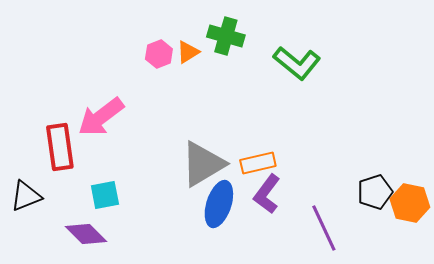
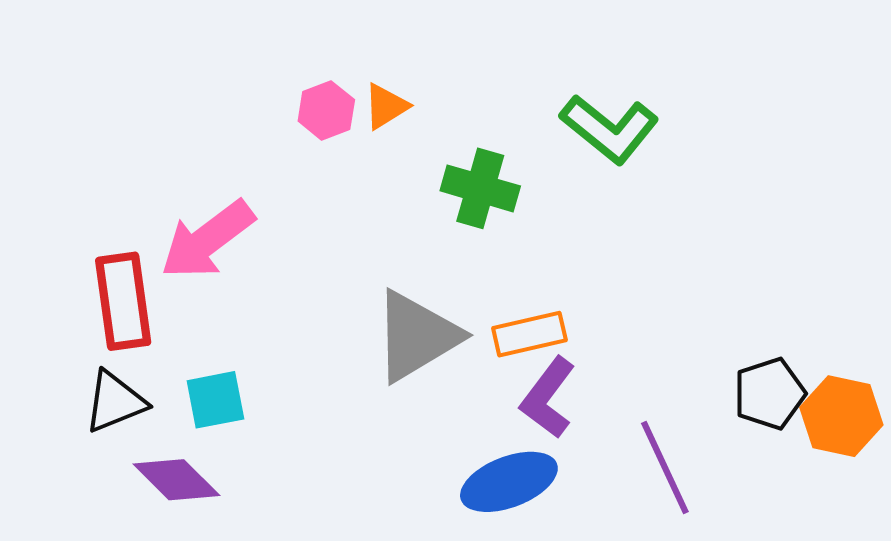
green cross: (226, 36) -> (480, 188), moved
black triangle: (26, 196) -> (115, 402), moved
blue ellipse: (219, 204) -> (509, 482), moved, turned 51

